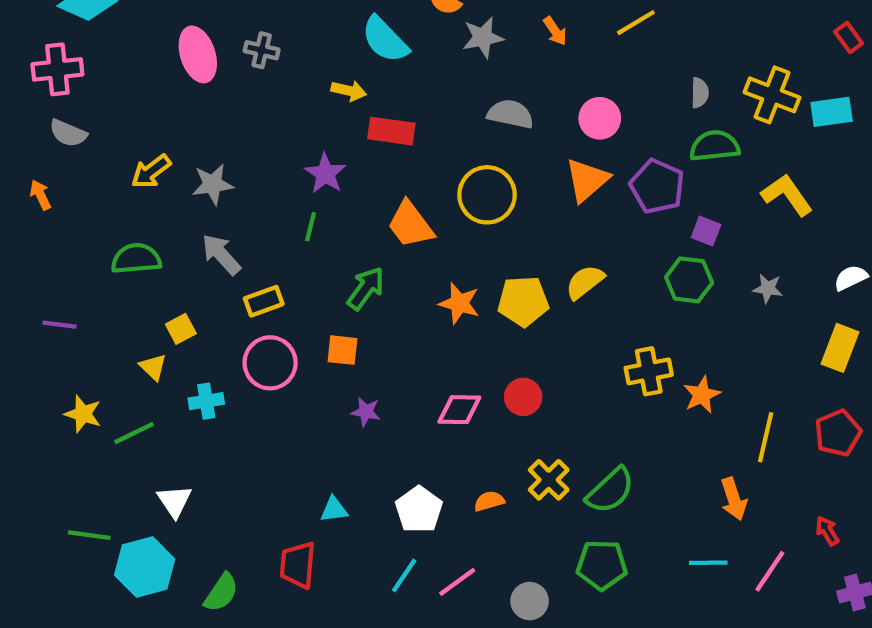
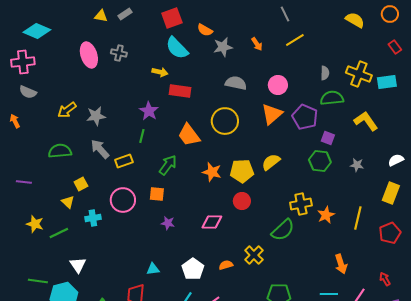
yellow rectangle: (264, 301) -> (124, 161), moved
red circle: (523, 397) -> (242, 201), moved
yellow line: (766, 437) -> (358, 218), moved
green semicircle: (610, 490) -> (283, 230), moved

